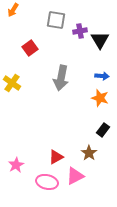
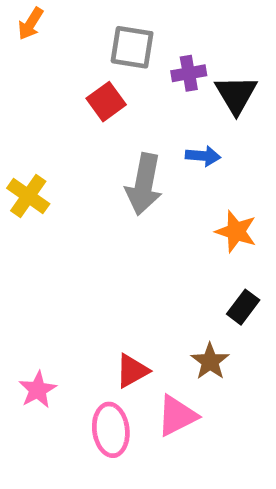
red square: (30, 48) -> (106, 102), moved
blue arrow: (102, 76) -> (203, 156), moved
pink ellipse: (47, 182) -> (111, 430), turned 70

